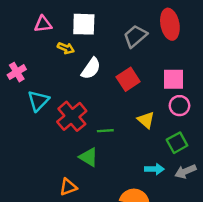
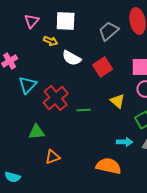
pink triangle: (43, 24) -> (32, 21), turned -42
white semicircle: (91, 68) -> (72, 58), turned 84
green triangle: (89, 157) -> (37, 132), moved, turned -36

